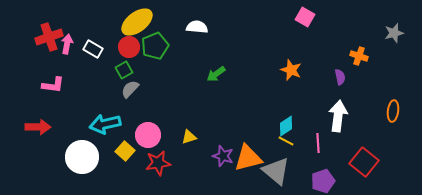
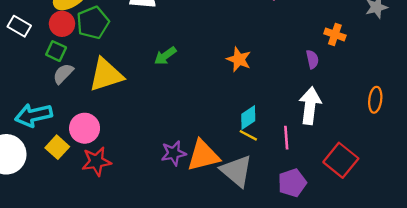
green square: (124, 70) -> (56, 51), turned -36
orange star: (291, 70) -> (239, 59), moved
yellow triangle: (189, 137) -> (106, 75), moved, size x2.0
purple star: (223, 156) -> (174, 153), turned -30

